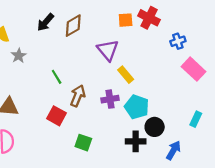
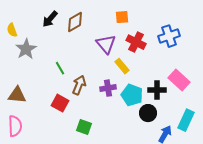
red cross: (149, 18) -> (136, 42), moved
blue cross: (178, 41) -> (169, 36), size x1.5
gray star: (19, 56) -> (26, 49), size x1.5
pink rectangle: (194, 69) -> (179, 80), moved
cyan rectangle: (196, 119) -> (186, 120), moved, size x1.5
black cross: (136, 141) -> (157, 90), moved

